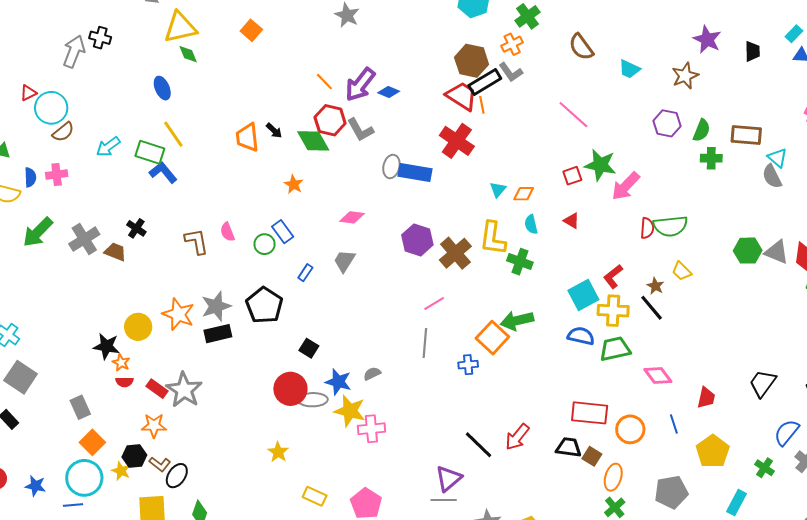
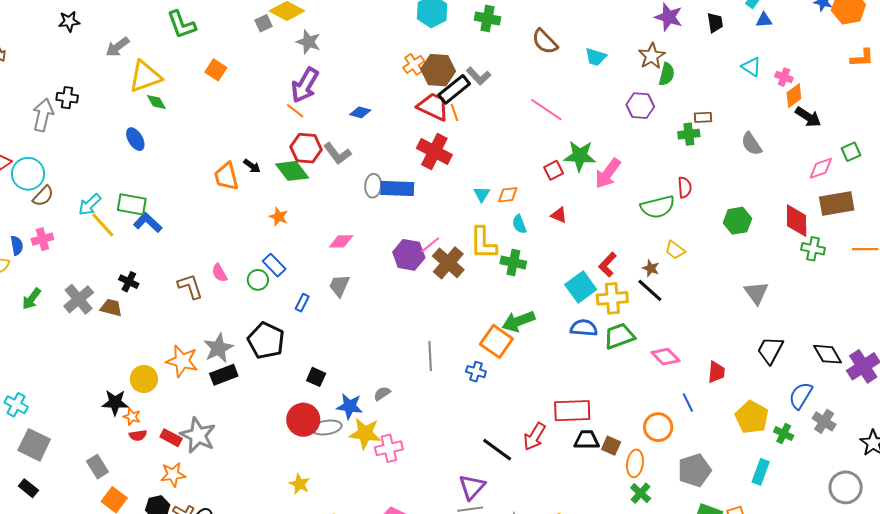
green cross: (527, 16) -> (488, 19), turned -35
orange cross: (512, 44) -> (414, 64), moved
purple arrow: (360, 85) -> (305, 85), moved
green semicircle: (702, 130) -> (667, 74), moved
yellow line: (173, 134) -> (103, 225), moved
brown rectangle: (746, 135) -> (703, 117), moved, size x0.6
cyan triangle: (778, 158) -> (751, 67), moved
red semicircle: (647, 228) -> (685, 187), moved
green arrow: (38, 232) -> (32, 299), size x0.7
gray triangle: (777, 252) -> (756, 293), moved, turned 40
pink line: (434, 304) -> (430, 245), moved
blue cross: (468, 365) -> (476, 372), turned 30
red rectangle: (590, 413) -> (572, 411), moved
orange circle: (630, 429) -> (658, 427), moved
yellow pentagon: (713, 451) -> (752, 417), moved

